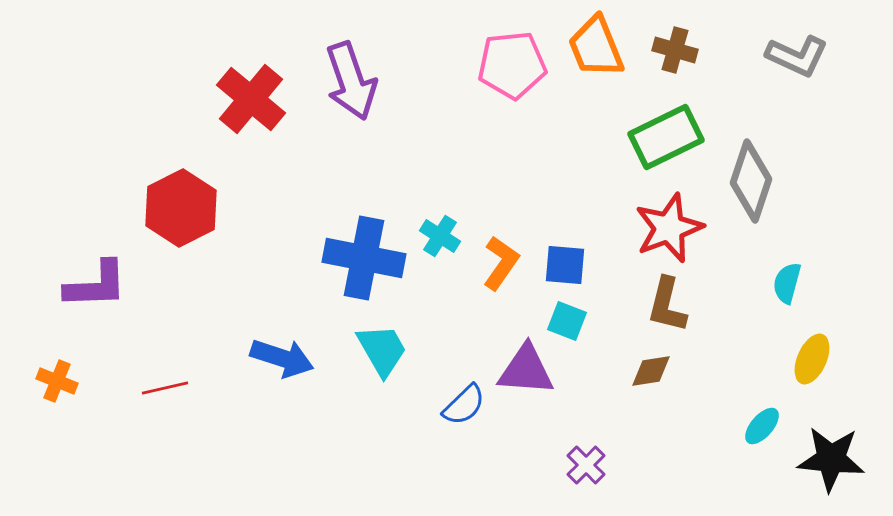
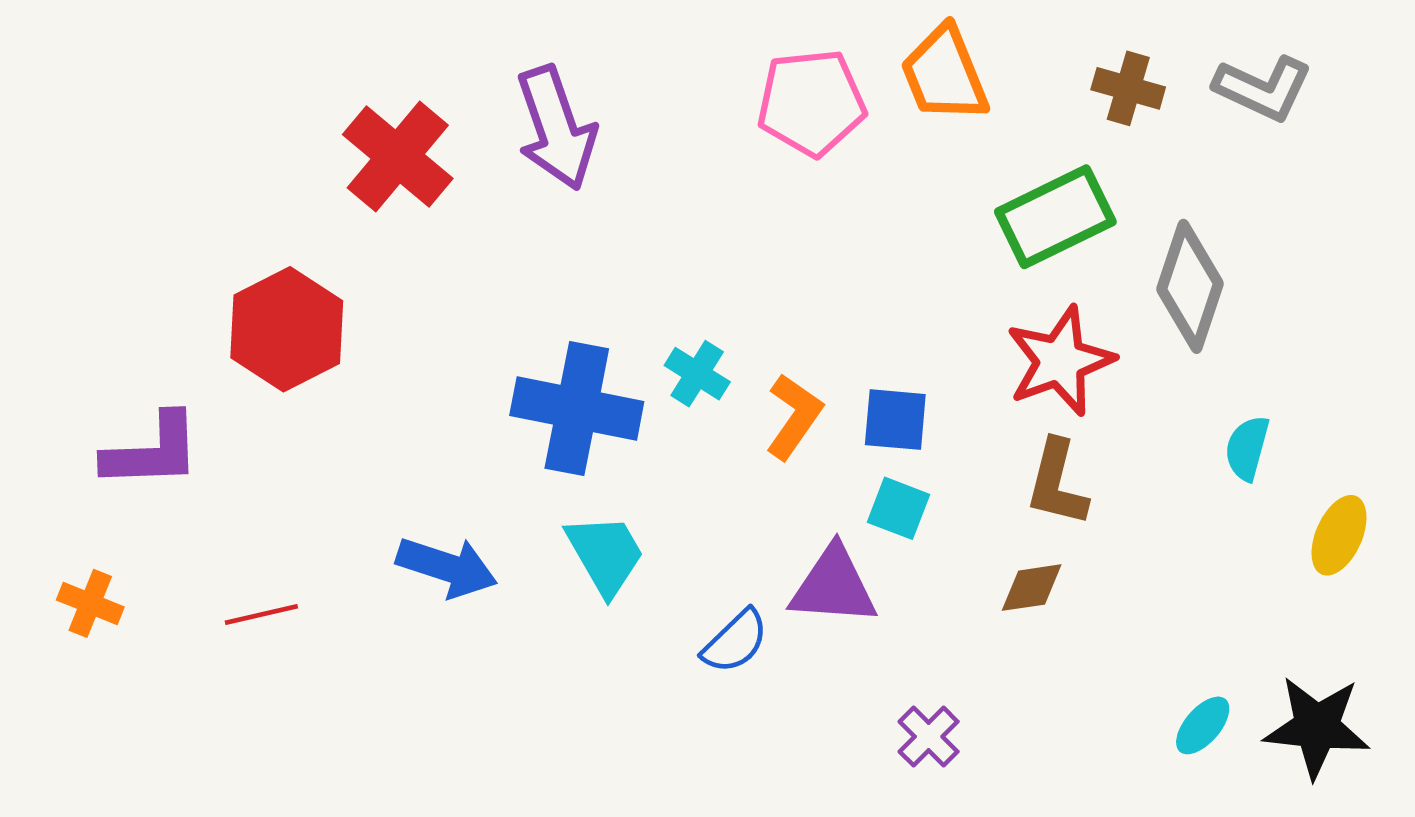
brown cross: (675, 50) -> (1128, 88), moved
yellow ellipse: (812, 359) -> (1339, 535), moved
cyan ellipse: (762, 426) -> (1203, 725), moved

